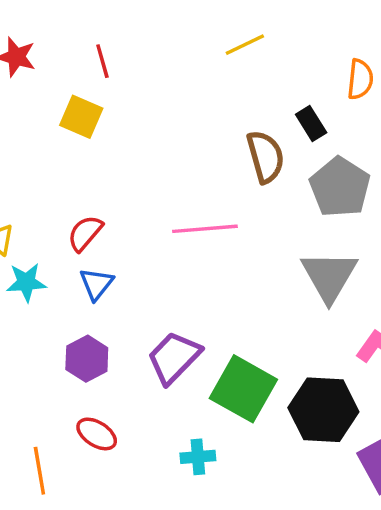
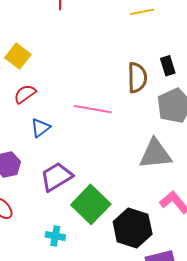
yellow square: (81, 117) -> (18, 56), moved
gray triangle: (329, 276) -> (155, 154), turned 39
blue triangle: (96, 284) -> (41, 128), moved

